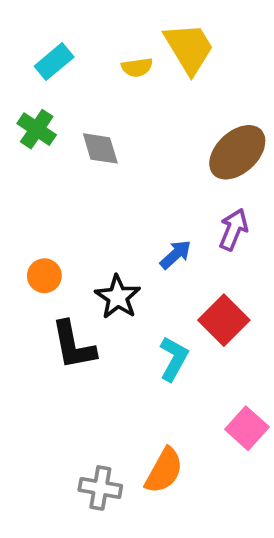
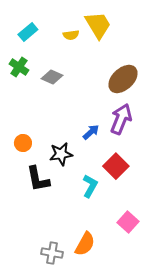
gray diamond: (100, 148) -> (52, 77), turned -50
purple arrow: (233, 229) -> (121, 119), size x1.4
black star: (118, 297) -> (61, 154), turned 30

